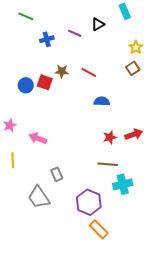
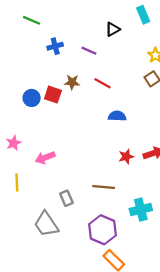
purple line: (75, 33) -> (89, 51), moved
pink arrow: (38, 138) -> (45, 158), turned -42
brown line: (108, 164) -> (104, 187), moved

